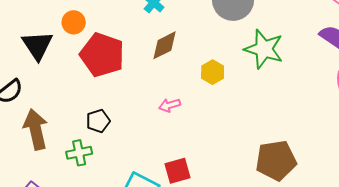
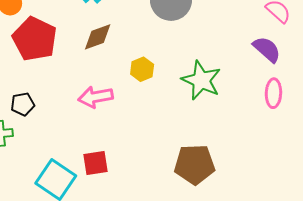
green star: (264, 49) -> (201, 80), moved
pink arrow: (170, 105) -> (96, 97), size x1.6

